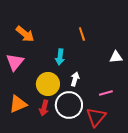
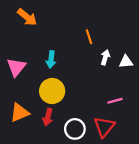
orange arrow: (25, 34) -> (27, 17), moved
cyan arrow: (60, 57) -> (51, 60), moved
white arrow: (75, 79) -> (105, 57), moved
white circle: (69, 105) -> (75, 129), moved, size x0.7

